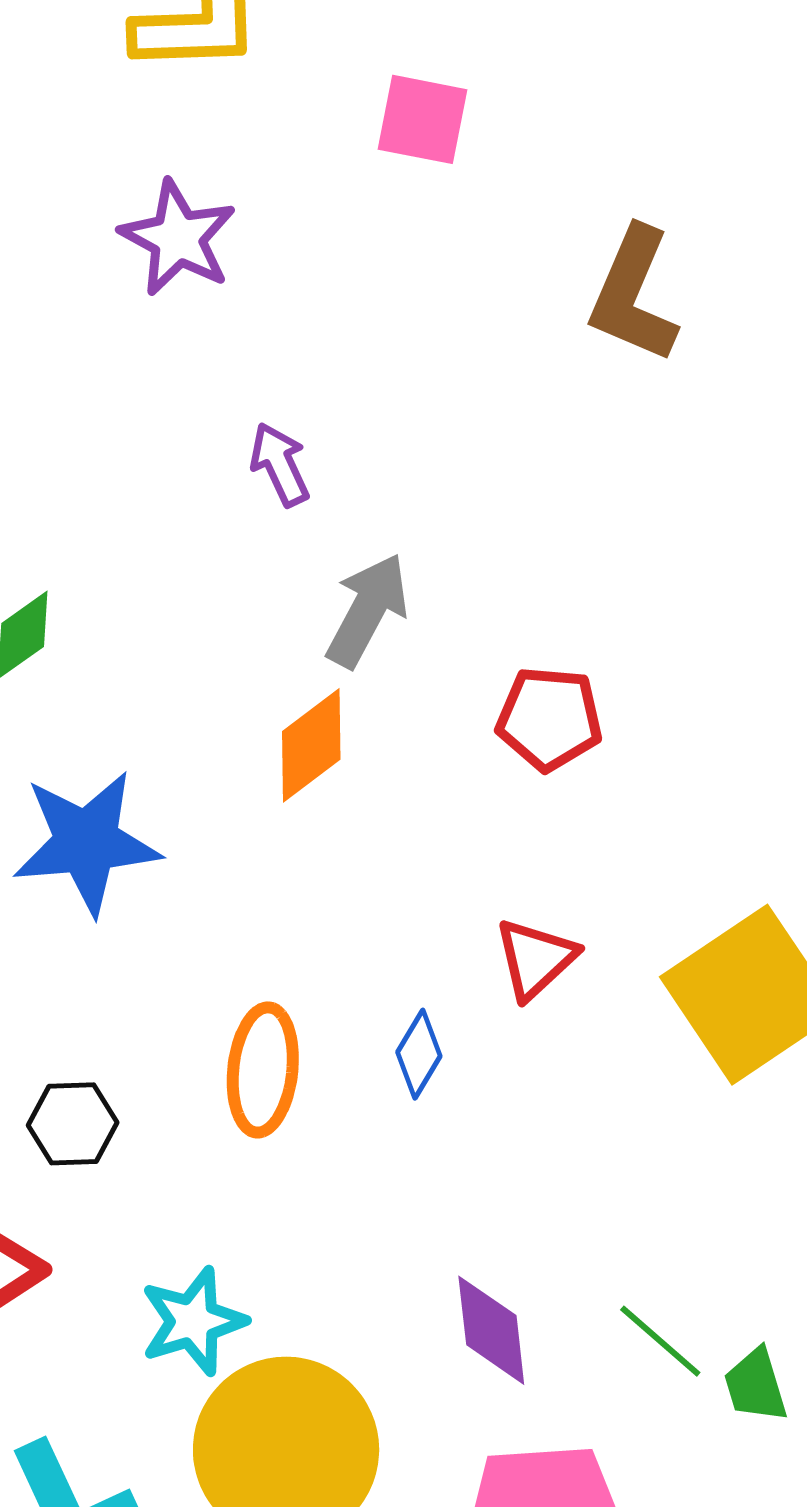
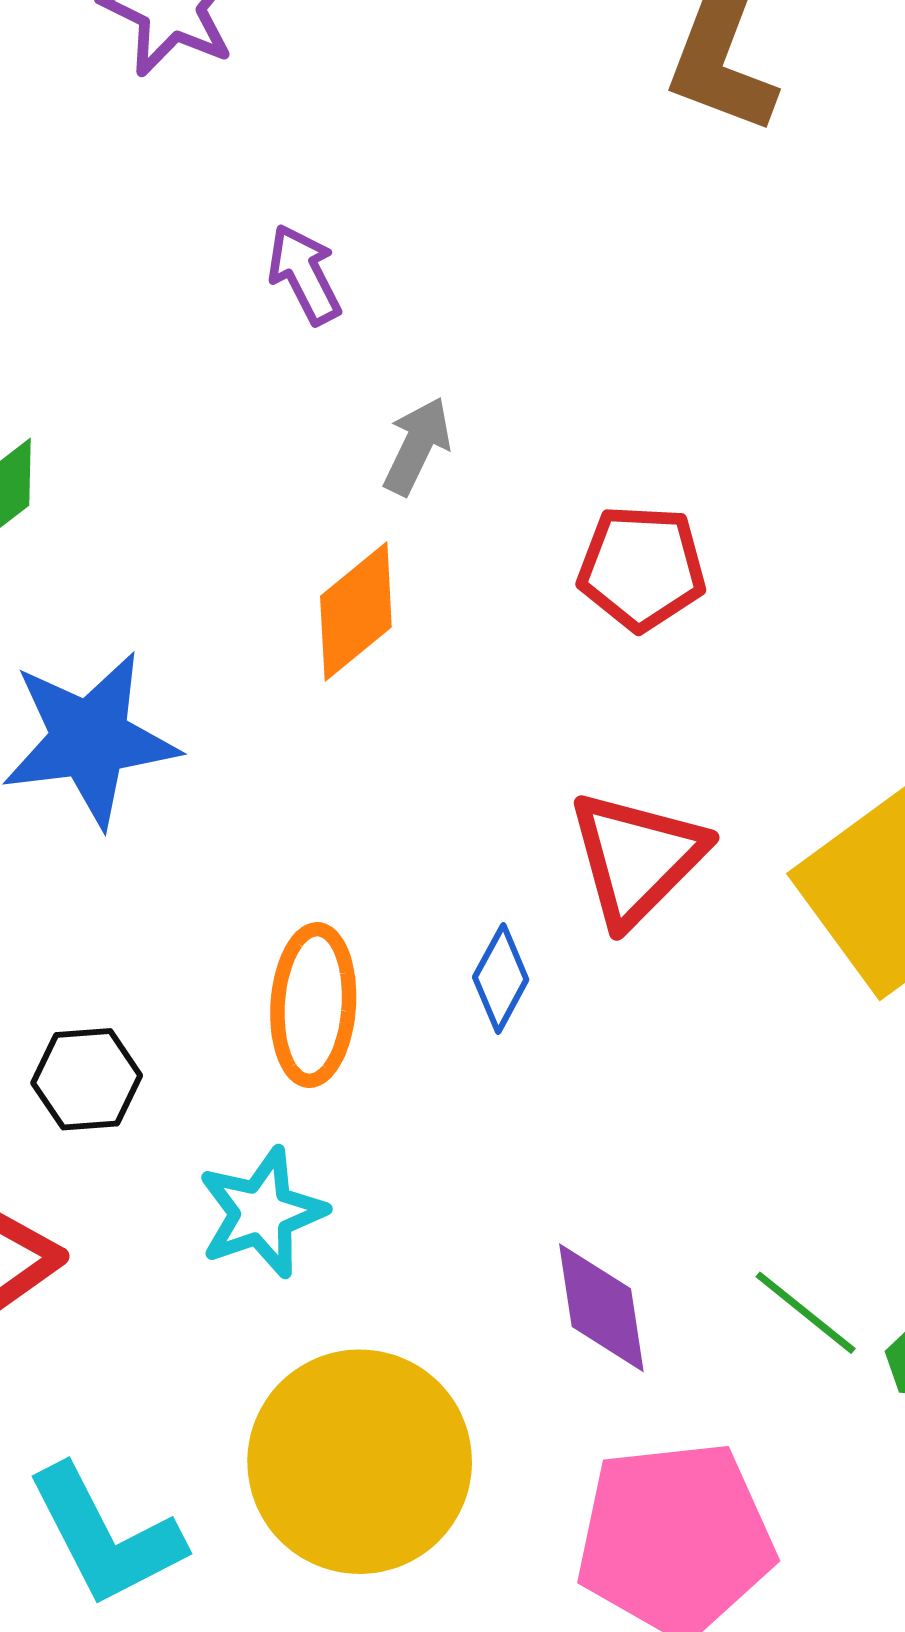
gray arrow: (367, 610) -> (417, 446), size x0.7
red triangle: (536, 959) -> (637, 858), size x1.4
cyan star: (193, 1321) -> (262, 1213), moved

